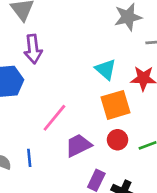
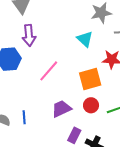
cyan triangle: (106, 69) -> (85, 39), moved
pink line: (54, 118) -> (49, 71), moved

